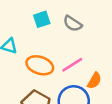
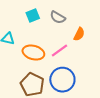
orange semicircle: (94, 81) -> (79, 34), moved

